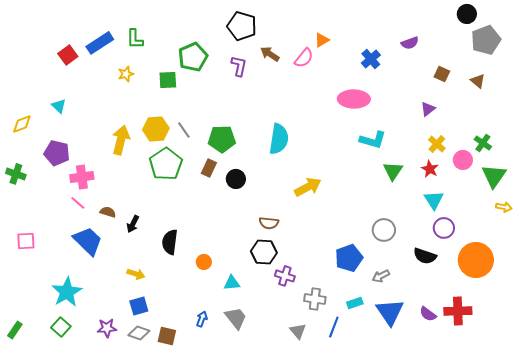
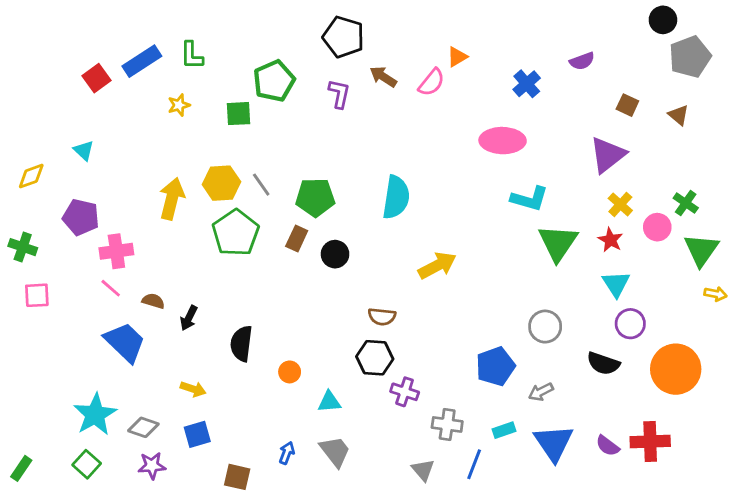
purple triangle: (428, 109) -> (608, 155), size x1.8
green triangle: (393, 171) -> (558, 243), size x1.4
pink square: (26, 241) -> (37, 295), moved
gray diamond: (139, 333) -> (143, 427), moved

